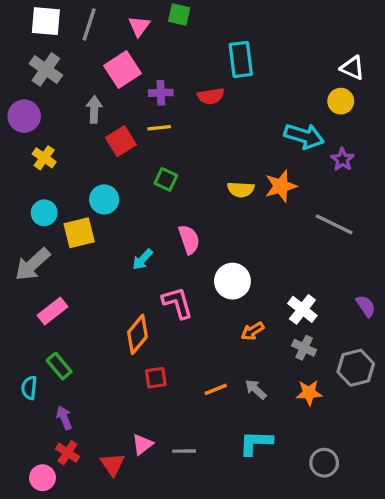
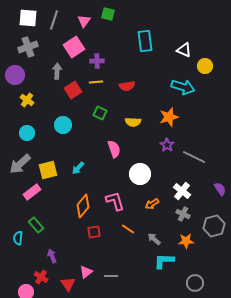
white triangle: (352, 68) -> (184, 50), moved
gray cross: (46, 69) -> (28, 47), turned 36
red semicircle: (211, 96) -> (127, 86), moved
purple star: (342, 159) -> (167, 145), moved
yellow semicircle: (241, 189) -> (133, 122), moved
gray line: (334, 224) -> (194, 157), moved
yellow square: (79, 233) -> (48, 170), moved
cyan arrow: (142, 259) -> (78, 168), moved
pink L-shape: (177, 303) -> (115, 201), moved
orange line: (216, 389) -> (128, 229), moved, turned 56
purple arrow: (64, 418) -> (52, 256), moved
cyan L-shape: (256, 443) -> (164, 261), moved

